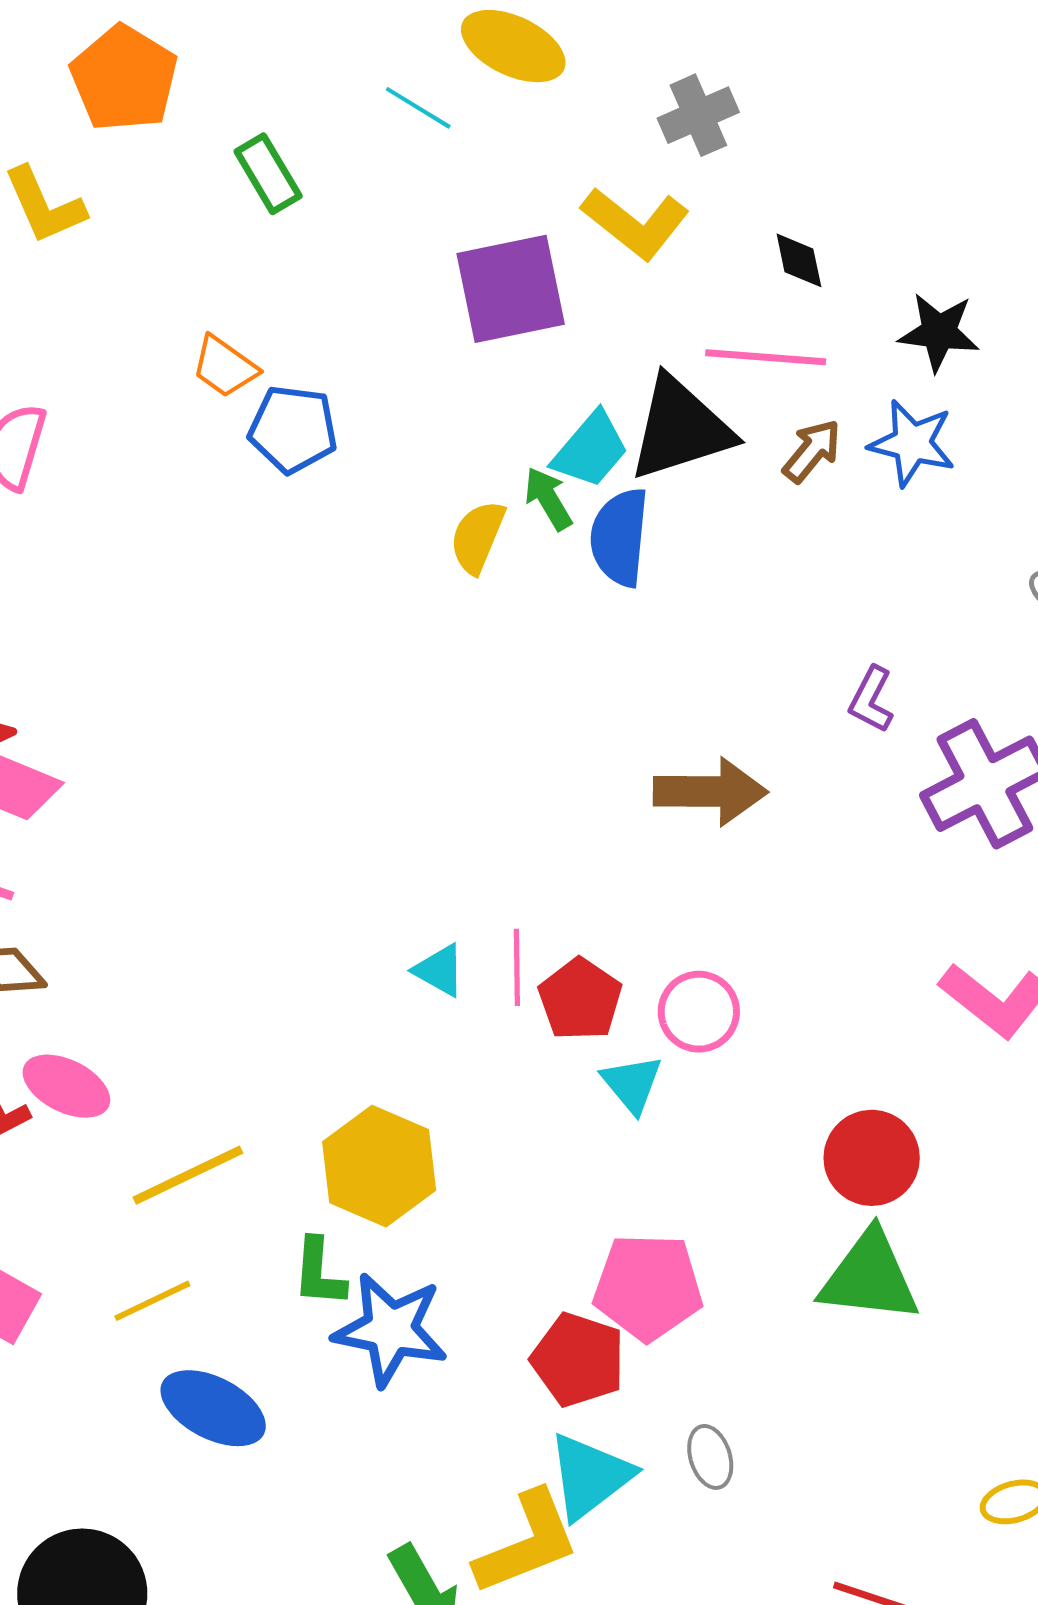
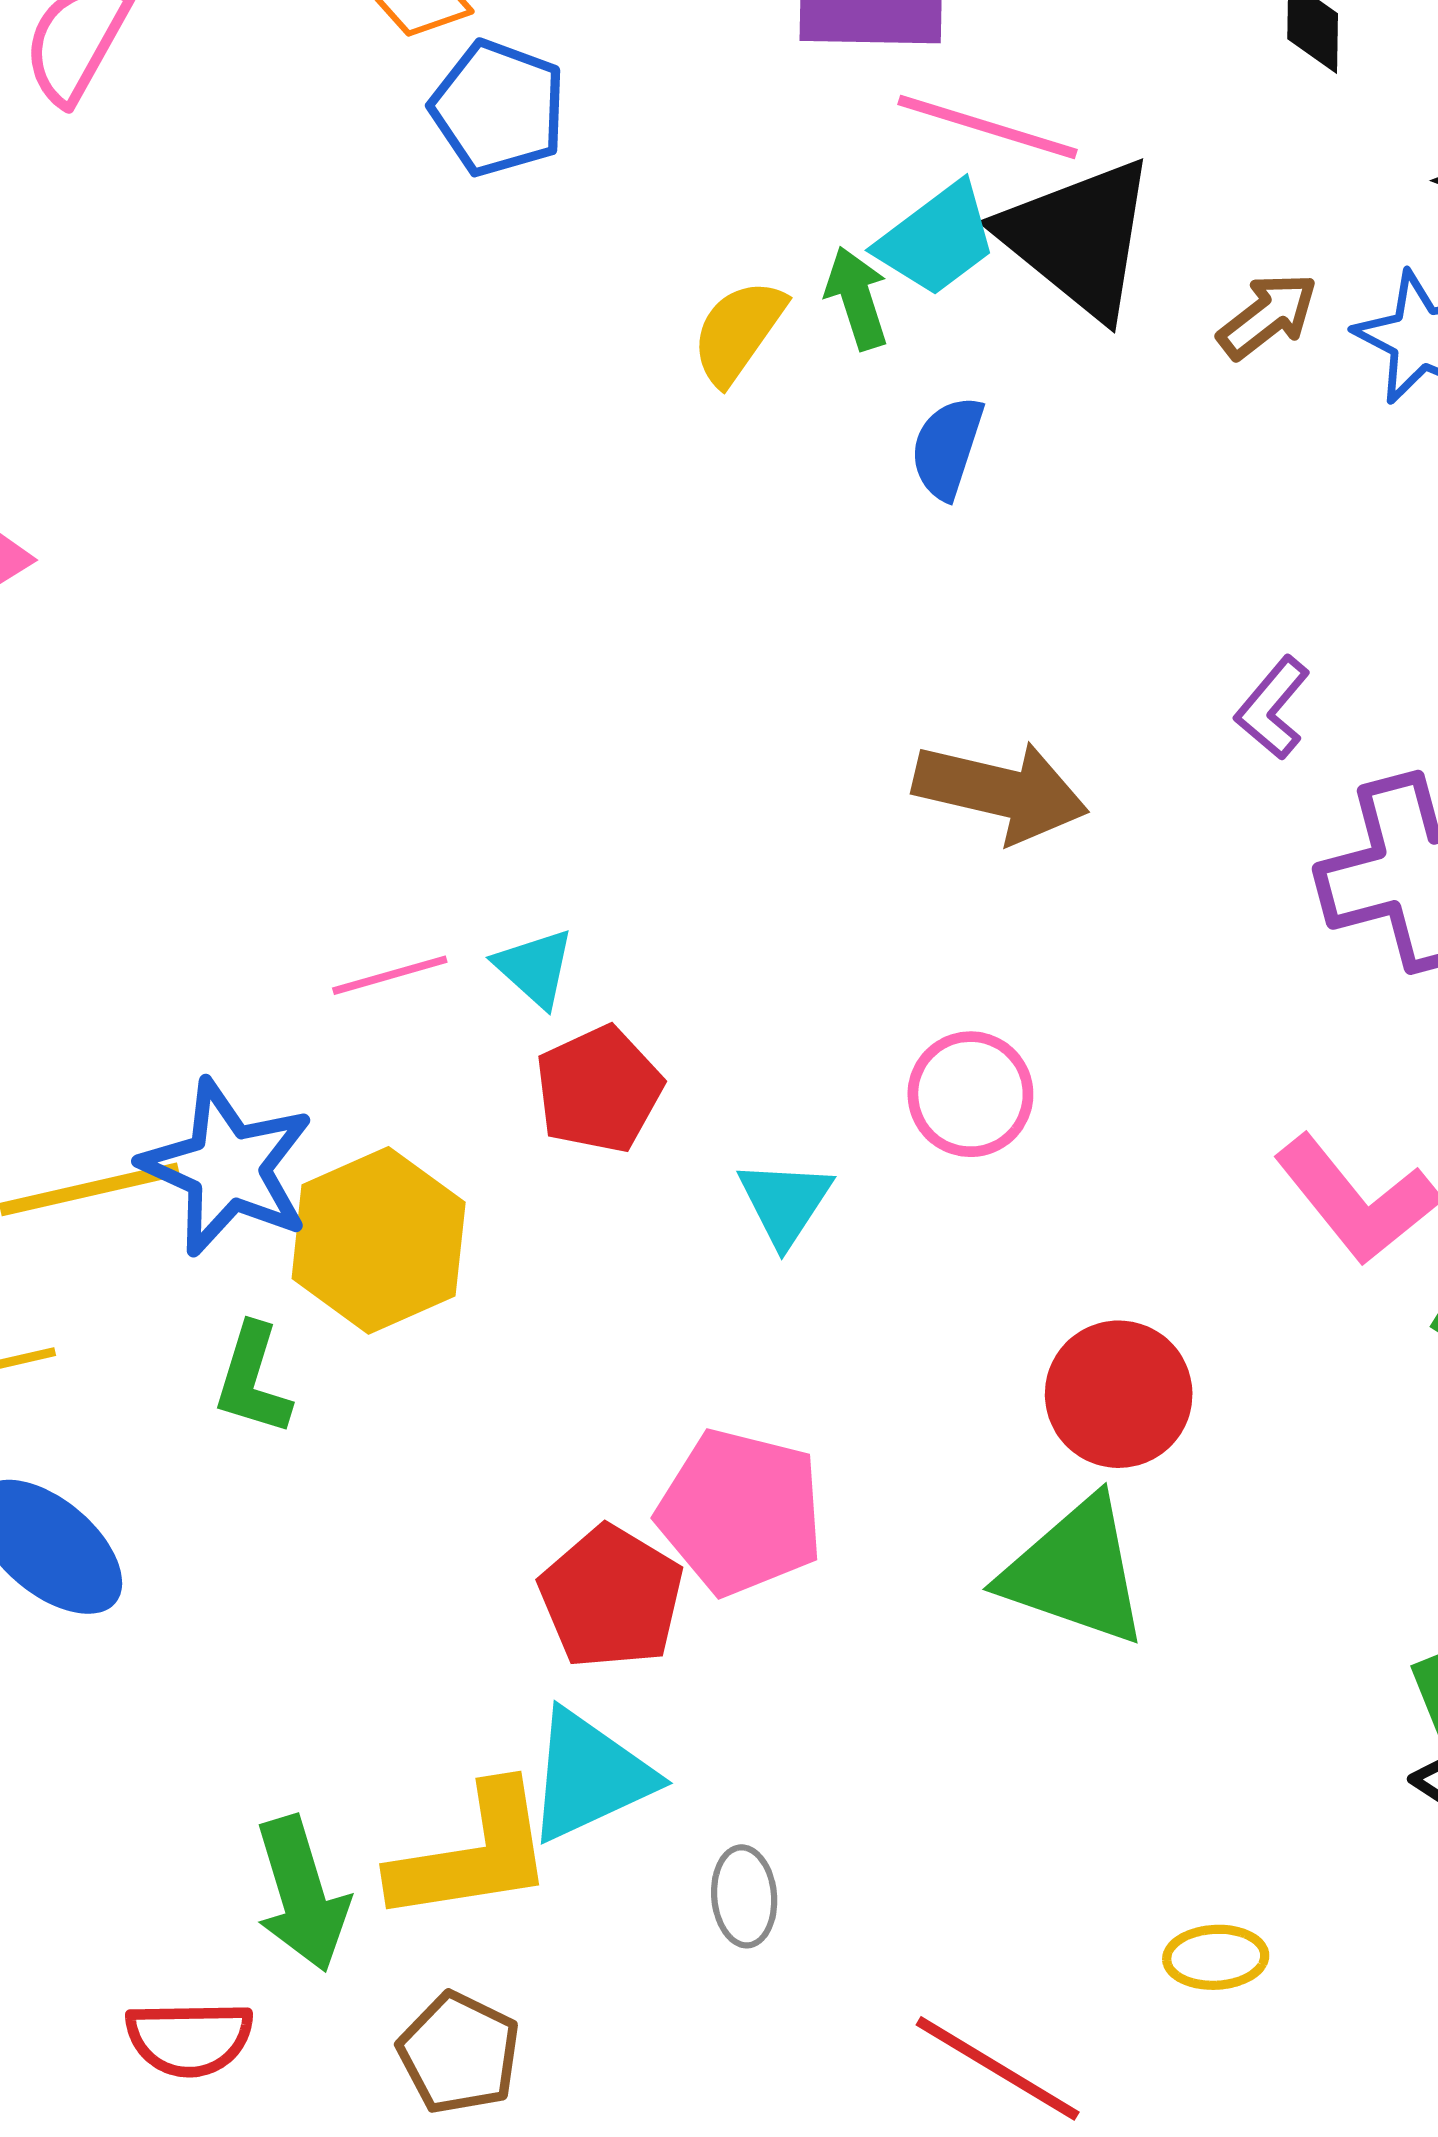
pink line: (766, 357) -> (987, 127), moved
black triangle: (680, 429) -> (1078, 238), turned 44
blue semicircle: (620, 537) -> (947, 447), moved, size x0.7
pink line: (517, 967) -> (390, 975), moved, turned 62
red pentagon: (580, 999) -> (599, 1089), moved
pink circle: (699, 1012) -> (970, 1094), moved
blue star: (391, 1329) -> (227, 1168), moved
gray ellipse: (710, 1457) -> (744, 1896), moved

